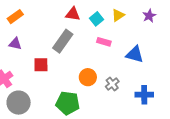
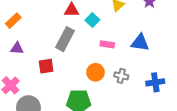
cyan square: (96, 19) -> (92, 20), moved
pink rectangle: (104, 42) -> (107, 44), moved
gray cross: (112, 84) -> (121, 76), turned -32

